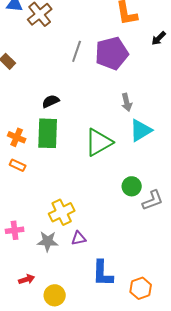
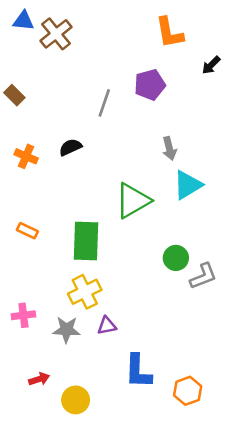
gray line: (77, 51) -> (104, 103), moved
purple pentagon: (112, 53) -> (150, 85), size x0.7
green rectangle: (48, 133) -> (86, 241), moved
orange cross: (17, 137) -> (26, 156), moved

